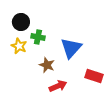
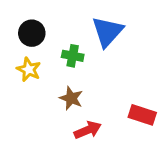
green cross: (38, 37) -> (73, 56), moved
blue triangle: (71, 48) -> (107, 32), moved

